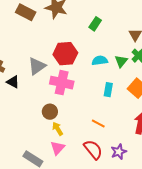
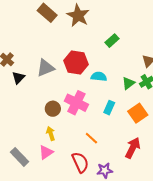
cyan semicircle: (100, 61) -> (99, 77), moved
black triangle: (13, 82) -> (18, 78), turned 32
pink cross: (62, 83) -> (76, 103), moved
brown circle: (50, 112) -> (53, 109), moved

